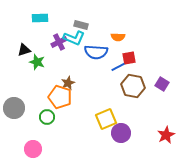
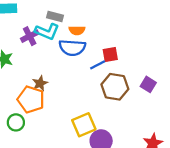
orange semicircle: (118, 37) -> (77, 30), moved

